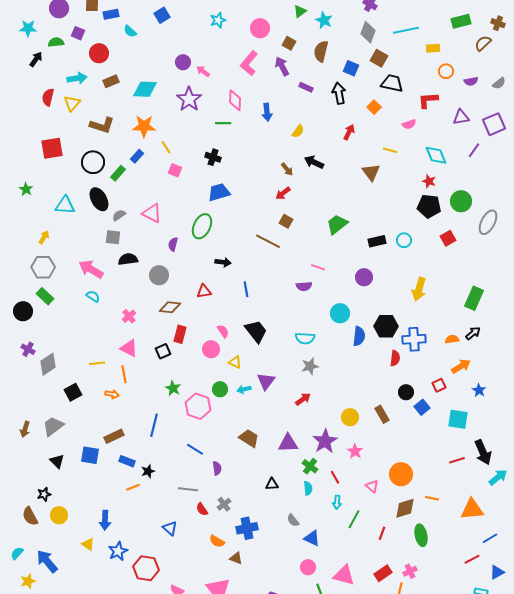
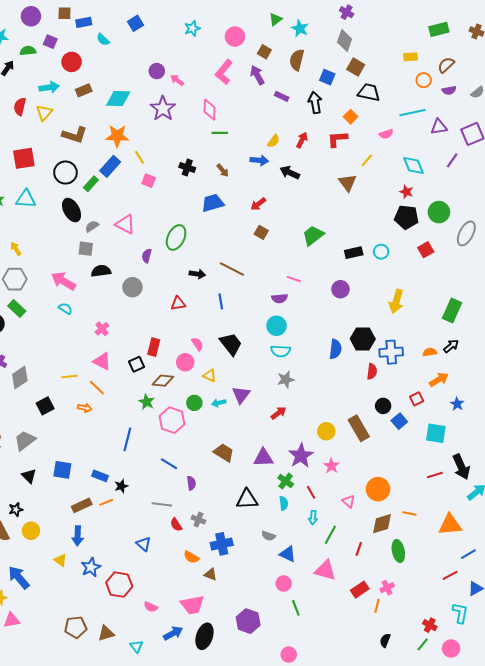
cyan line: (406, 30) -> (413, 113), moved
brown semicircle: (483, 43) -> (446, 65), moved
red L-shape: (428, 100) -> (337, 139), moved
blue arrow: (267, 112) -> (259, 160), moved, turned -78
green line: (223, 123) -> (220, 133), moved
red arrow: (349, 132) -> (302, 140), moved
yellow line: (390, 150) -> (367, 160), turned -64
blue rectangle: (137, 156) -> (110, 166), size x1.5
brown arrow: (287, 169) -> (223, 170), moved
blue trapezoid: (219, 192) -> (213, 203), moved
cyan triangle: (65, 205) -> (26, 199), moved
yellow arrow: (44, 237) -> (16, 249), turned -64
brown line: (268, 241) -> (232, 269), moved
brown diamond: (170, 307) -> (163, 381), moved
cyan circle: (340, 313) -> (277, 326), moved
orange line: (124, 374) -> (97, 388), turned -36
brown rectangle: (382, 414) -> (359, 428), size x1.4
brown rectangle: (114, 436) -> (82, 505), moved
black triangle: (272, 484) -> (247, 499), size x1.6
gray cross: (224, 504) -> (198, 520), turned -32
gray semicircle: (293, 520) -> (268, 536), turned -32
pink triangle: (344, 575) -> (325, 570), moved

